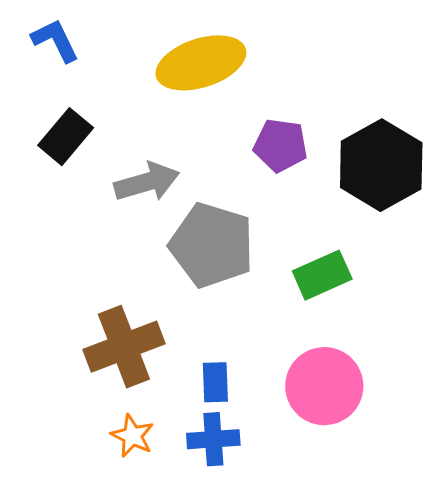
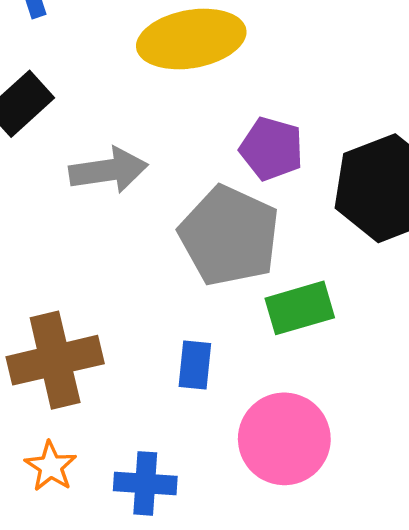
gray pentagon: (212, 245) -> (229, 236), moved
blue rectangle: (215, 382) -> (195, 365), moved

